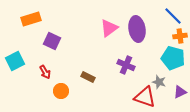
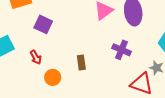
brown rectangle: (88, 77) -> (81, 63), turned 56

